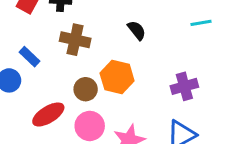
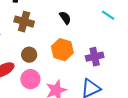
cyan line: (201, 23) -> (108, 15), turned 40
orange hexagon: (117, 77) -> (62, 50), moved

